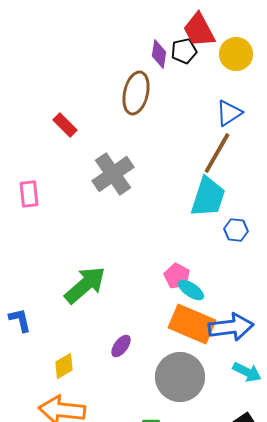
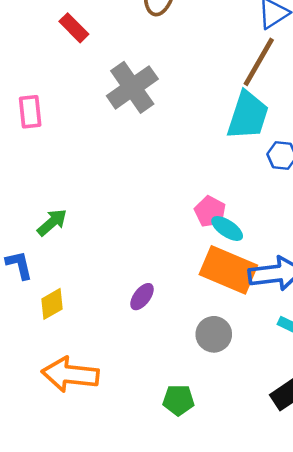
green arrow: (85, 285) -> (52, 222), moved, size x0.6
yellow diamond: (64, 366) -> (52, 304), moved
gray circle: (180, 377) -> (214, 334), size x0.6

